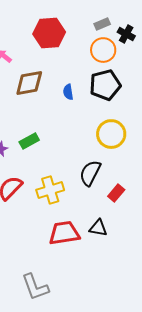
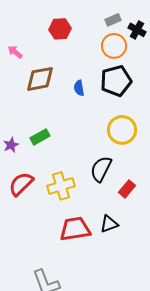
red hexagon: (49, 33) -> (60, 29), size x0.7
black triangle: (98, 228) -> (109, 224), turned -30

